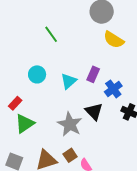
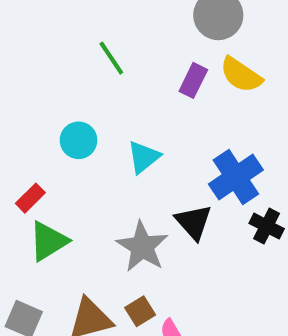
purple rectangle: (93, 74) -> (193, 80), moved
blue cross: (113, 89) -> (236, 177), size x1.4

